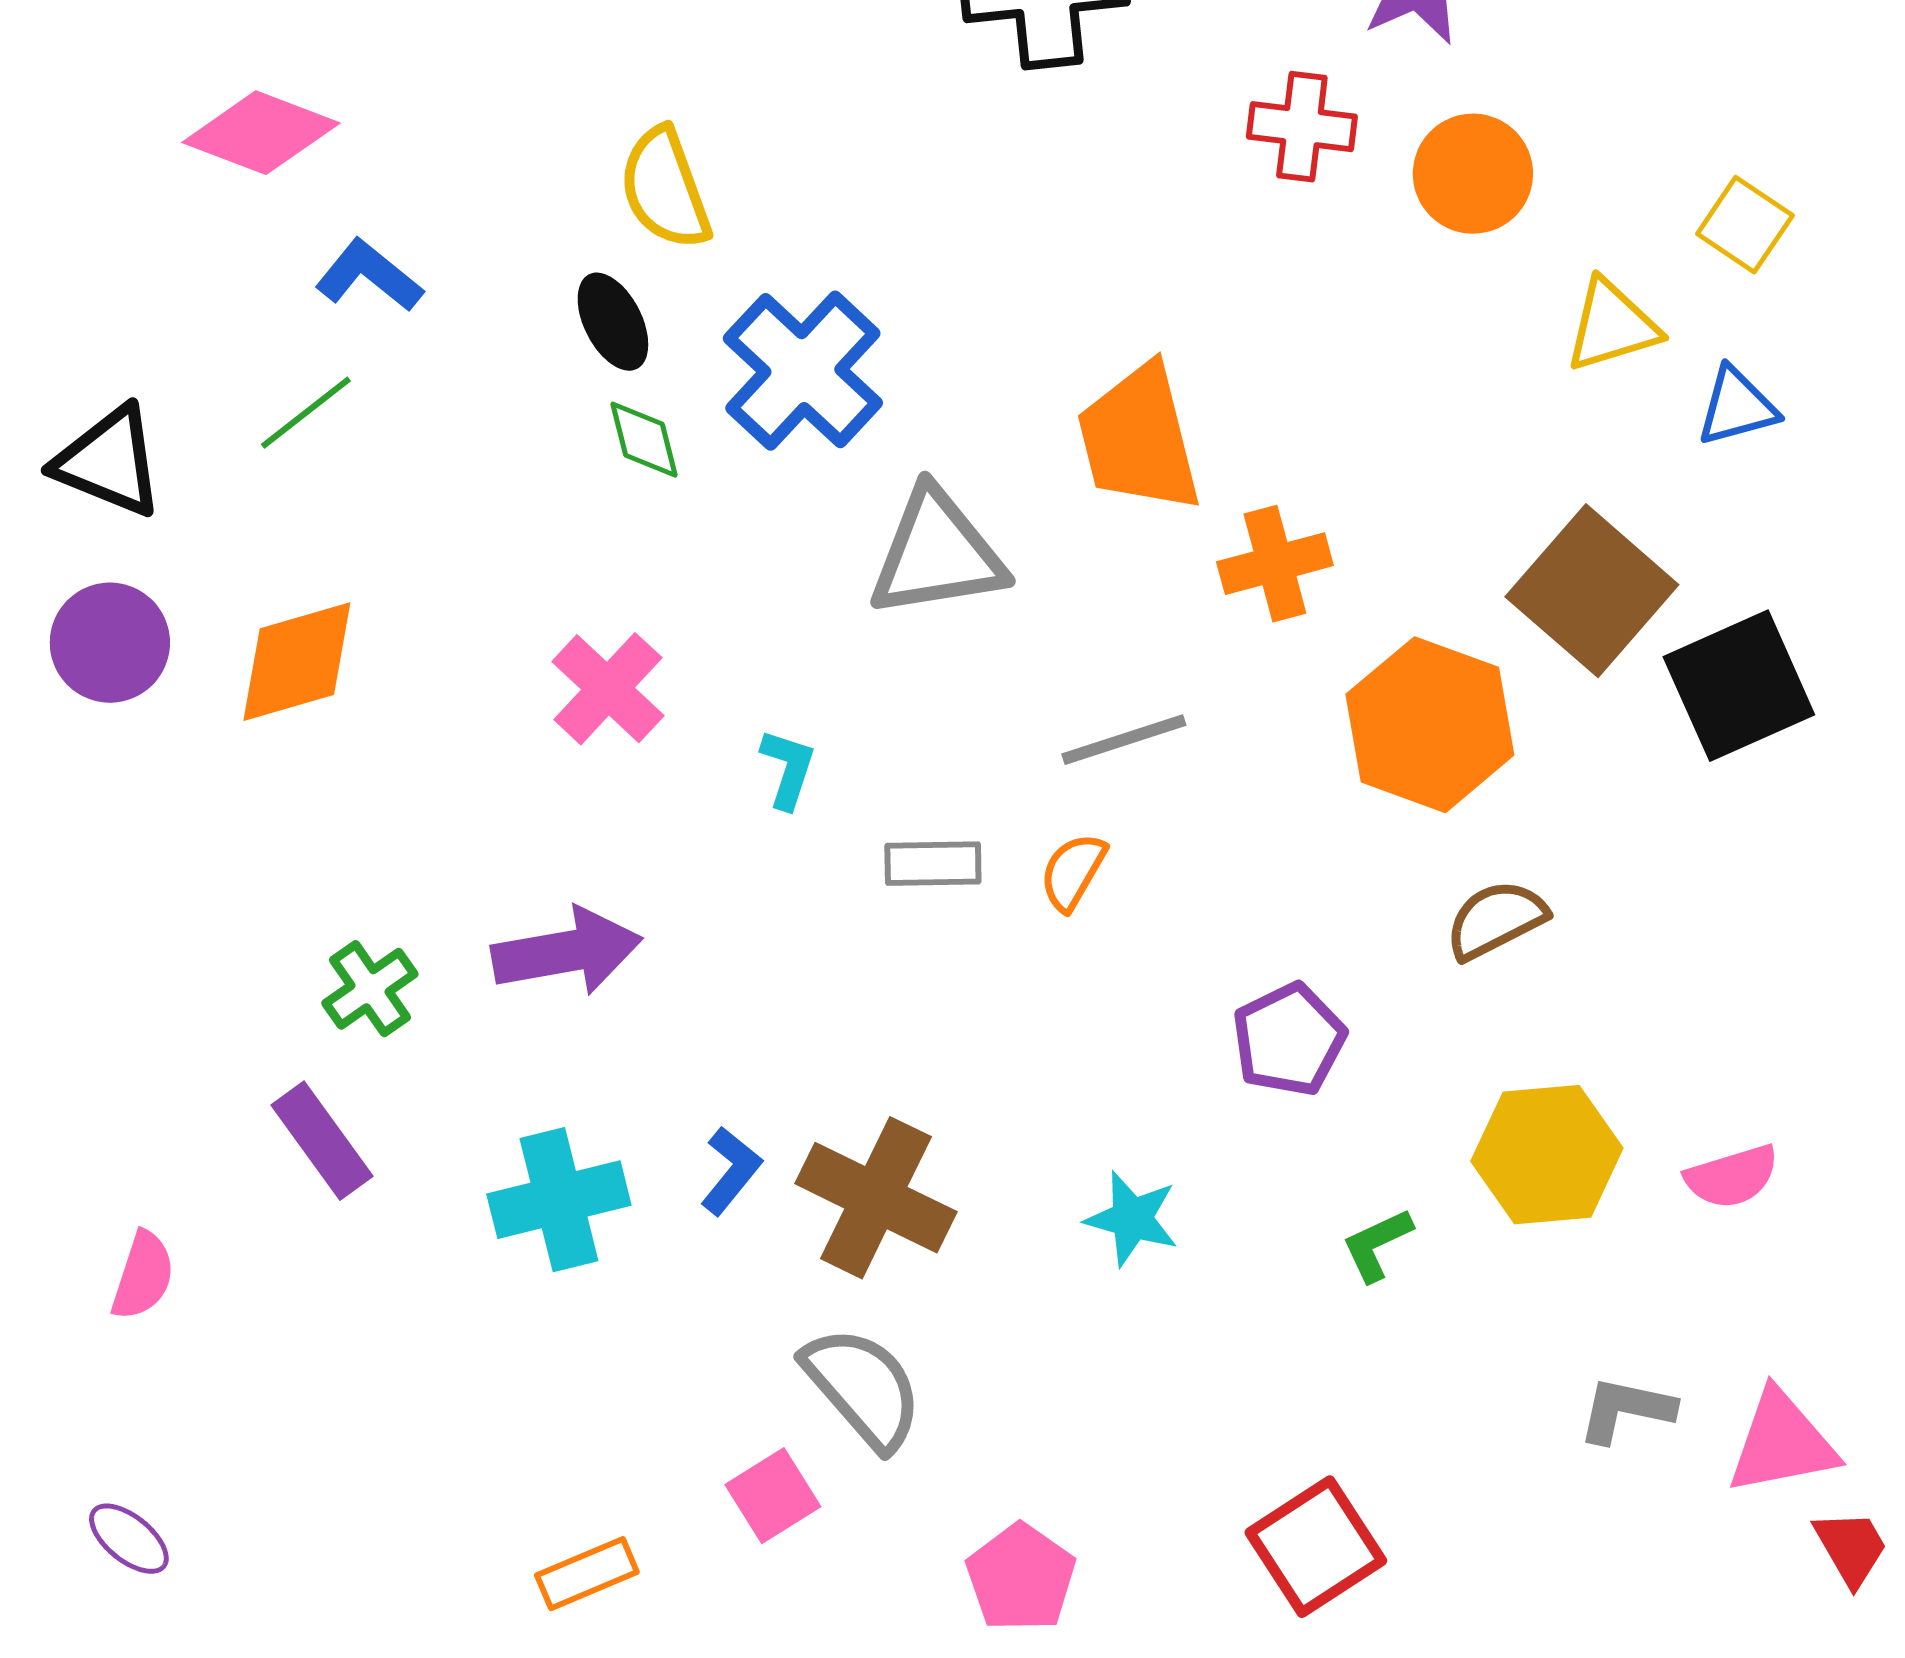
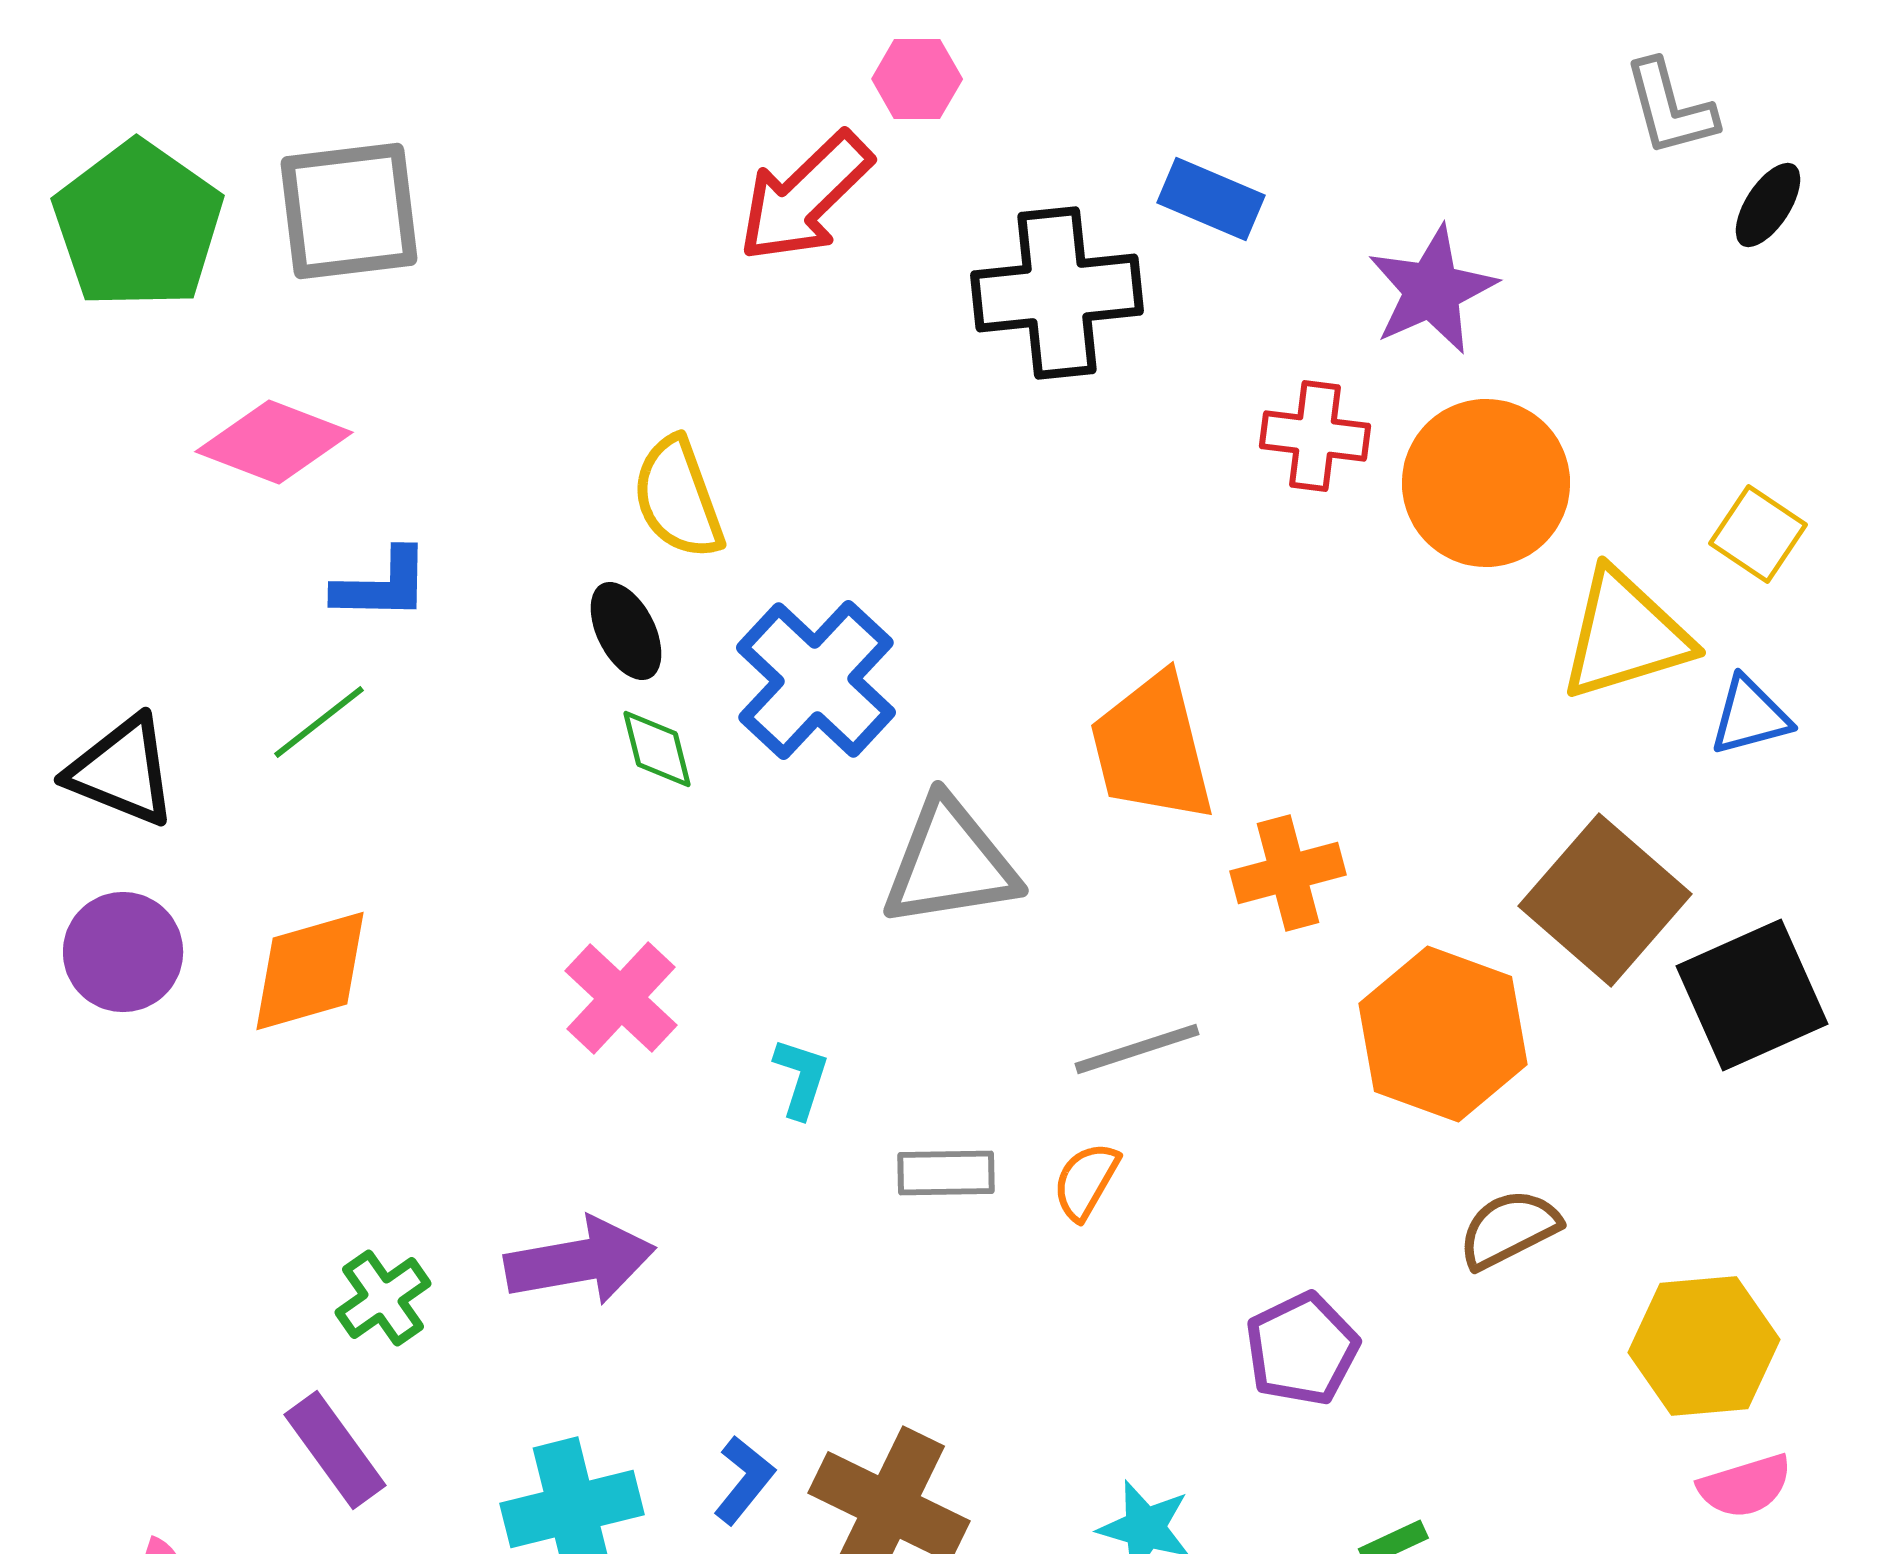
orange circle: (1473, 174) -> (1486, 483), size x1.4
blue L-shape: (369, 276) -> (382, 585), turned 142
yellow triangle: (1612, 326) -> (1625, 635), size x1.4
yellow hexagon: (1547, 1155) -> (1704, 1346), moved

